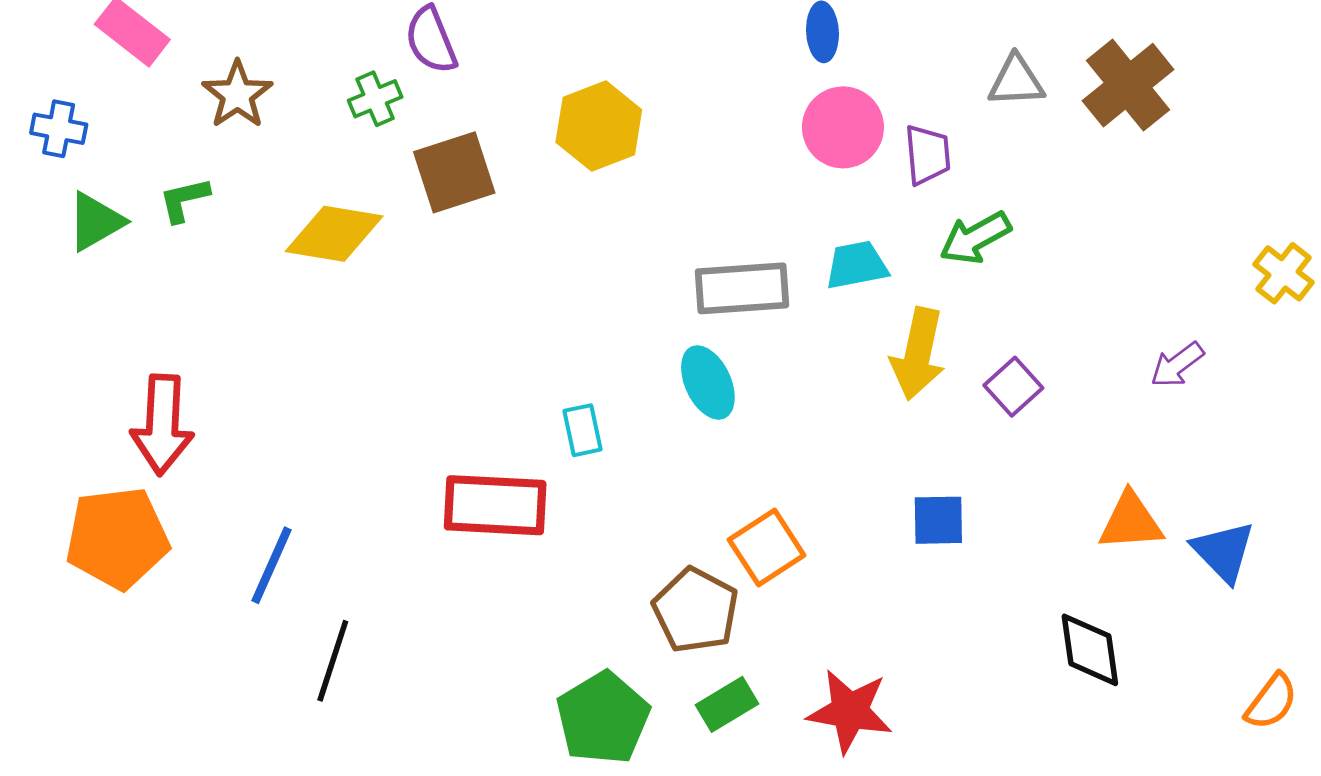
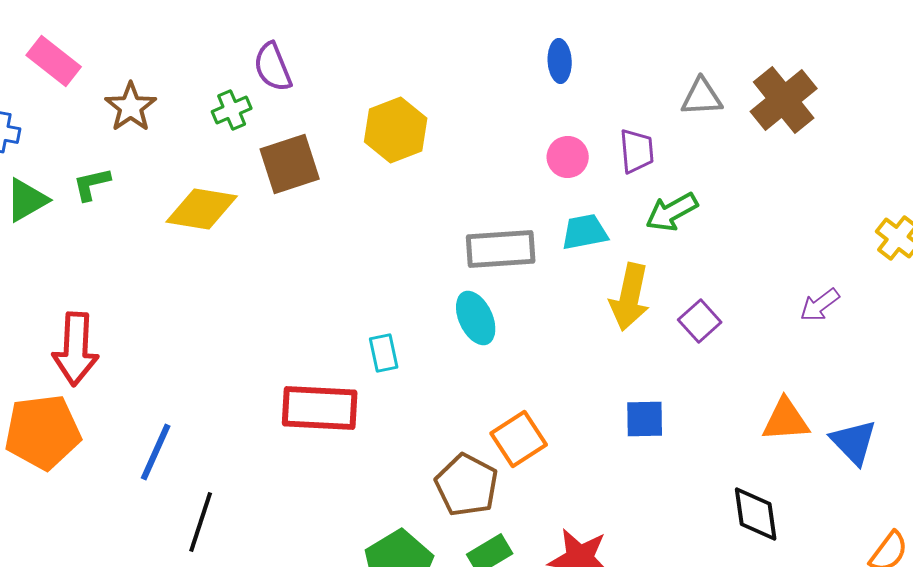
pink circle: (843, 127) -> (568, 157), moved, size x0.7

